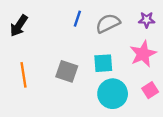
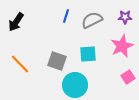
orange line: (23, 75) -> (20, 64), turned -35
cyan circle: (113, 94) -> (75, 85), moved

